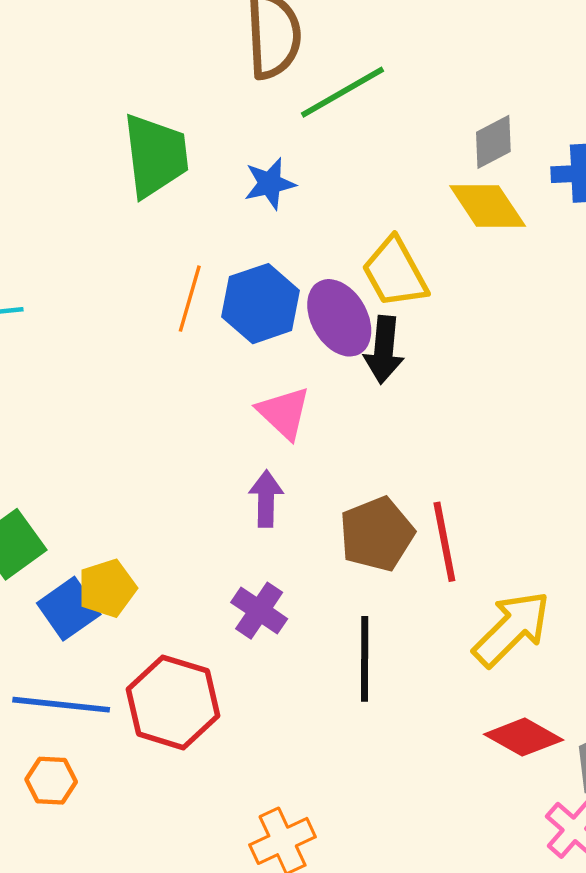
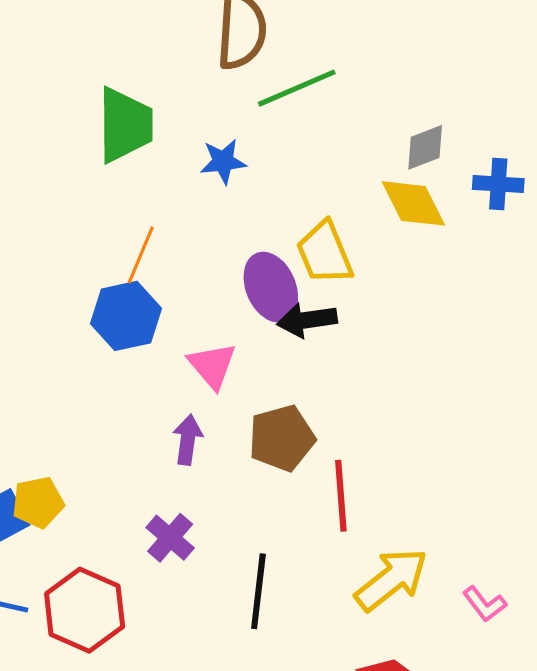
blue hexagon: (261, 304) -> (126, 316), moved
black arrow: (384, 350) -> (307, 320), turned 70
brown pentagon: (377, 534) -> (282, 438), moved

